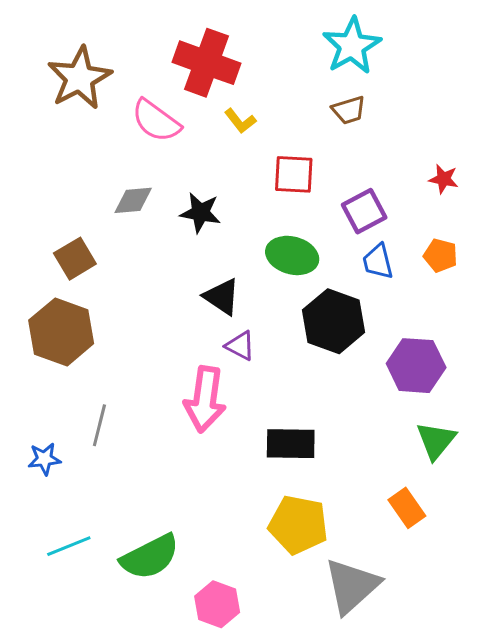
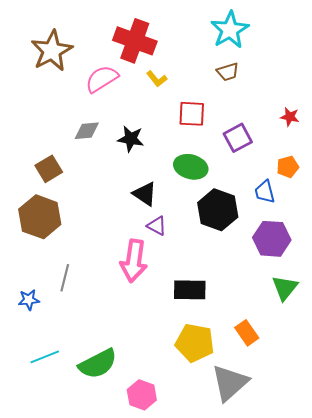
pink semicircle: (156, 121) -> (102, 79), turned 112
orange pentagon: (441, 255) -> (288, 167), turned -30
blue trapezoid: (378, 262) -> (265, 192), moved
orange rectangle: (407, 508) -> (247, 333), moved

